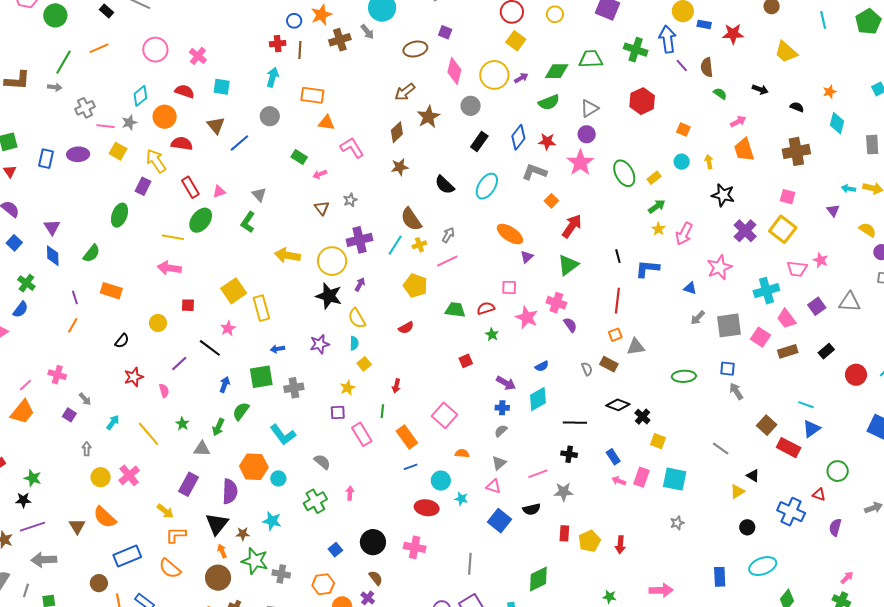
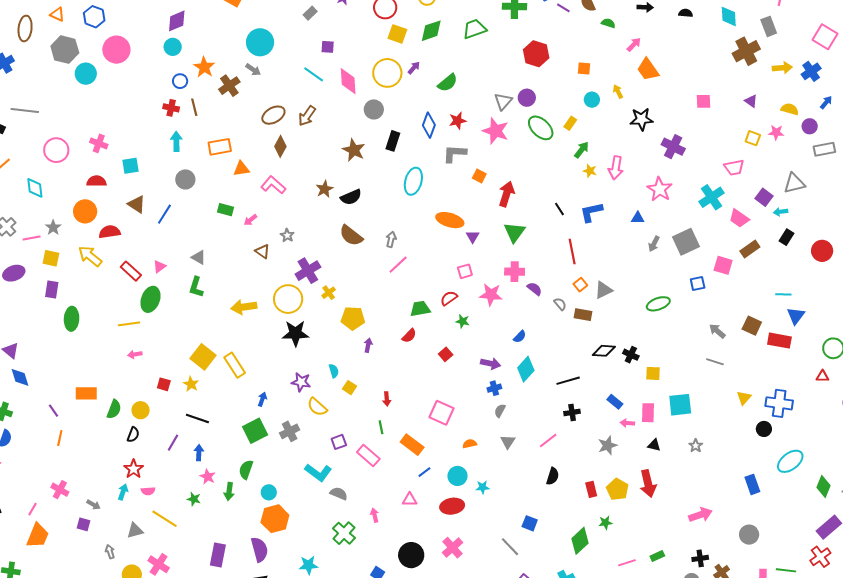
red cross: (278, 44) -> (171, 108), turned 35
brown ellipse: (415, 49) -> (273, 115), moved
green diamond: (557, 71) -> (431, 31), moved
cyan diamond: (140, 96) -> (35, 188), moved, turned -40
gray triangle: (589, 108) -> (503, 101), moved
brown star: (428, 117) -> (354, 150), moved
brown diamond: (397, 132) -> (280, 146), moved
purple circle: (587, 134) -> (527, 98), moved
brown cross: (796, 151) -> (746, 51), moved
black semicircle: (445, 185) -> (351, 197), moved, turned -50
purple rectangle: (143, 186) -> (52, 289), moved
cyan arrow: (848, 189) -> (781, 212), moved
yellow square: (783, 229) -> (753, 138), moved, size x0.6
cyan line: (395, 245) -> (314, 74), moved, turned -70
yellow cross: (419, 245) -> (329, 293), moved
green semicircle: (92, 253) -> (114, 409), moved
pink star: (821, 260) -> (776, 133), moved
pink arrow: (169, 268) -> (135, 354), size x0.6
purple arrow: (360, 284) -> (368, 345), moved
yellow pentagon: (415, 286) -> (353, 318), moved
red square: (188, 305) -> (164, 384), turned 32
yellow semicircle: (357, 318) -> (317, 407), moved
pink star: (228, 328) -> (208, 477), moved
red semicircle: (406, 328) -> (409, 336), moved
pink square: (761, 337) -> (723, 265), moved
black semicircle: (122, 341) -> (133, 435), moved
purple star: (320, 344) -> (301, 382), turned -30
blue arrow: (277, 349) -> (262, 399), turned 136
gray semicircle: (587, 369) -> (560, 304), moved
pink cross: (57, 375) -> (60, 490), turned 30
blue arrow: (225, 385) -> (199, 453), moved
yellow star: (348, 388) -> (191, 384), moved
pink semicircle: (164, 391) -> (148, 491), moved, turned 120
gray arrow: (736, 391) -> (717, 331), moved
cyan arrow: (113, 422) -> (123, 492), moved
cyan L-shape: (283, 435) -> (318, 472), moved
gray triangle: (202, 449) -> (135, 530), moved
black triangle: (753, 476) -> (654, 445), moved
cyan circle: (278, 478) -> (269, 492), moved
pink triangle: (494, 486) -> (410, 500), moved
gray star: (563, 492) -> (608, 445), moved
black semicircle: (532, 509) -> (553, 476), turned -42
blue cross: (791, 512) -> (779, 403), moved
blue square: (500, 521) -> (530, 523), moved, size x0.7
red arrow: (620, 545) -> (648, 484), size x1.5
pink cross: (415, 547) -> (453, 548), turned -35
gray line: (470, 564) -> (510, 547), turned -30
green star: (609, 597) -> (605, 523), moved

